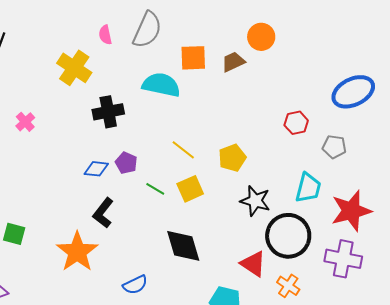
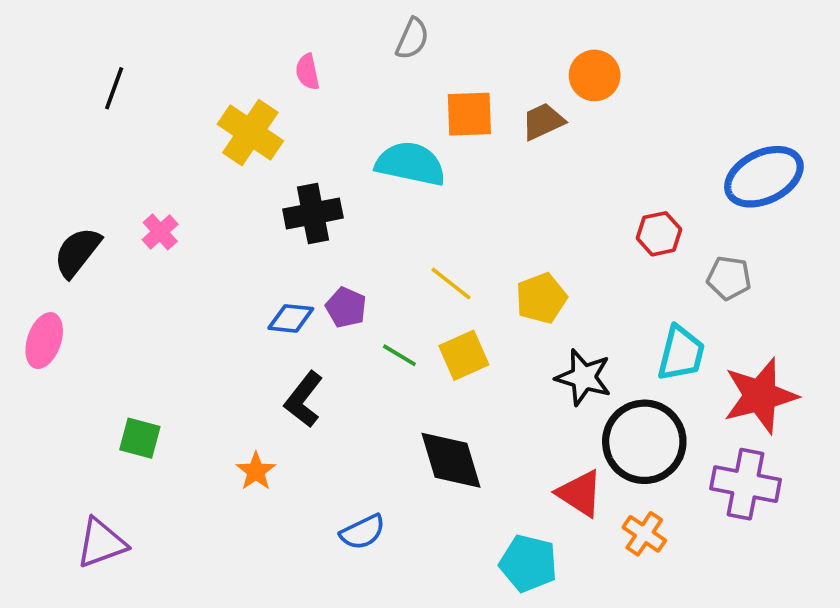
gray semicircle: (147, 30) -> (412, 39), moved, size x0.6
orange star: (77, 252) -> (256, 471), size x0.5

